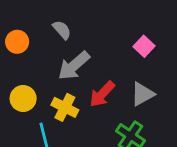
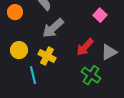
red arrow: (102, 94) -> (85, 47), moved
gray triangle: (142, 94) -> (109, 52), moved

